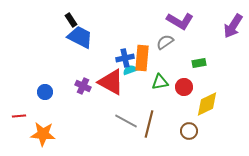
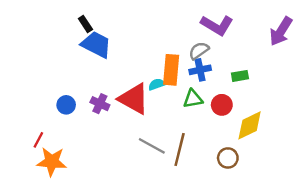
blue cross: (125, 58) -> (200, 70), moved
blue circle: (45, 92) -> (66, 105), moved
red line: (19, 116) -> (38, 140), moved, turned -56

